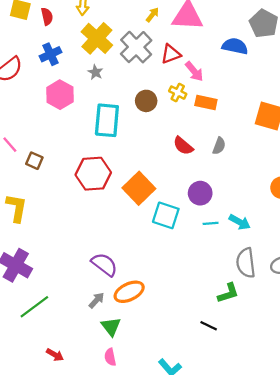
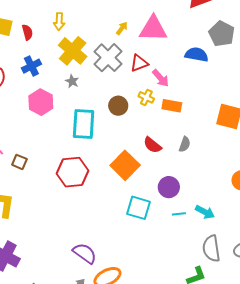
orange square: (139, 188) -> (125, 165), moved

